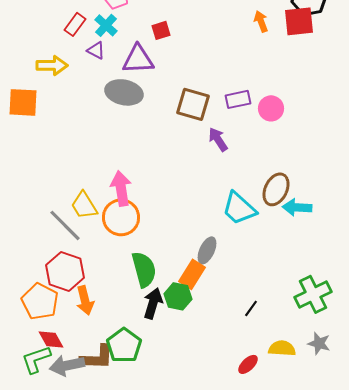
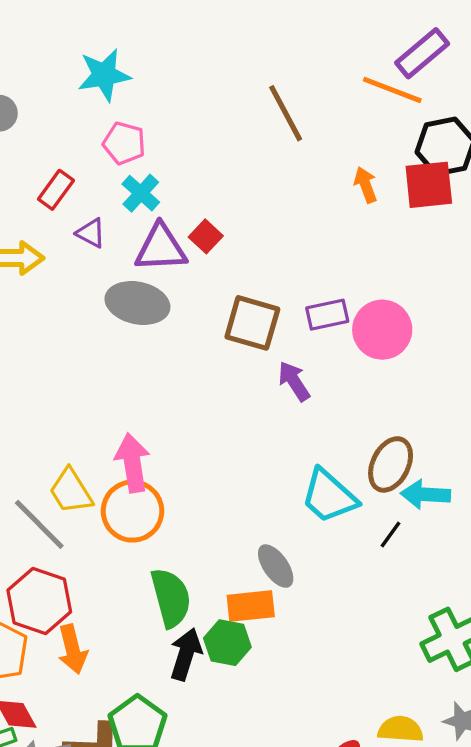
cyan cross: (106, 25) -> (141, 193), moved
red square: (161, 30) -> (206, 236), moved, turned -30
pink circle: (271, 108) -> (382, 330), size x1.4
gray ellipse: (207, 250) -> (276, 566), turned -60
orange rectangle: (192, 274) -> (251, 606), turned 52
black line: (251, 308) -> (391, 534), moved

